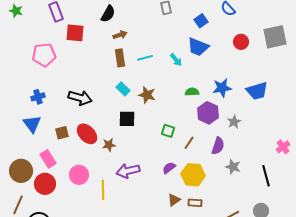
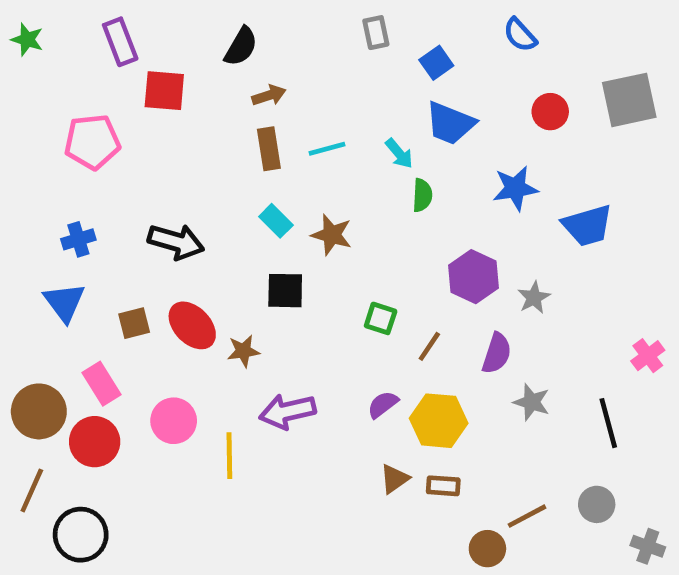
blue square: (201, 21) -> (436, 63), moved
blue star: (222, 88) -> (515, 188), moved
green semicircle: (192, 92) -> (422, 195), moved, turned 96

